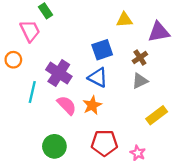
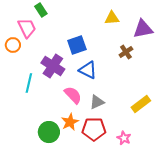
blue square: (102, 50) -> (77, 45), moved
orange circle: (13, 60) -> (13, 45), moved
gray triangle: (140, 81) -> (97, 102), moved
pink semicircle: (67, 105) -> (73, 95), moved
orange star: (92, 105) -> (70, 122), moved

